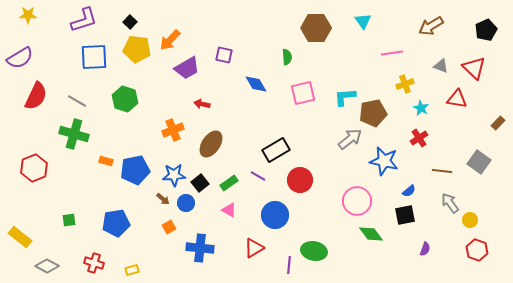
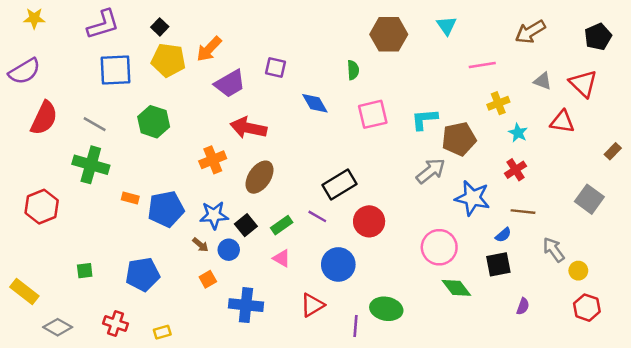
red arrow: (202, 104) -> (248, 128), size x1.8
brown line: (442, 171) -> (523, 212), moved

